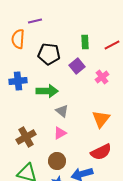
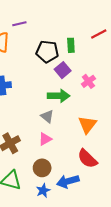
red line: (112, 45) -> (99, 34), moved
black pentagon: (49, 54) -> (47, 52), moved
green arrow: (47, 91) -> (59, 96), moved
red semicircle: (101, 152) -> (87, 159), turned 70

